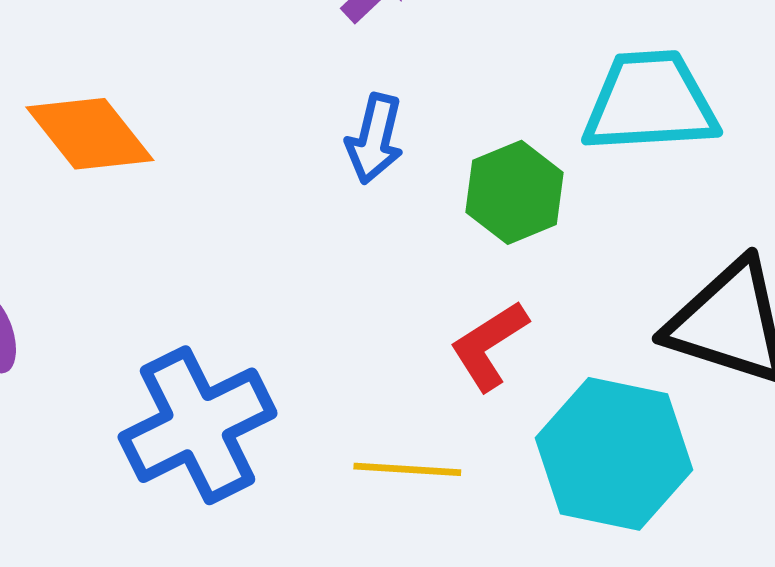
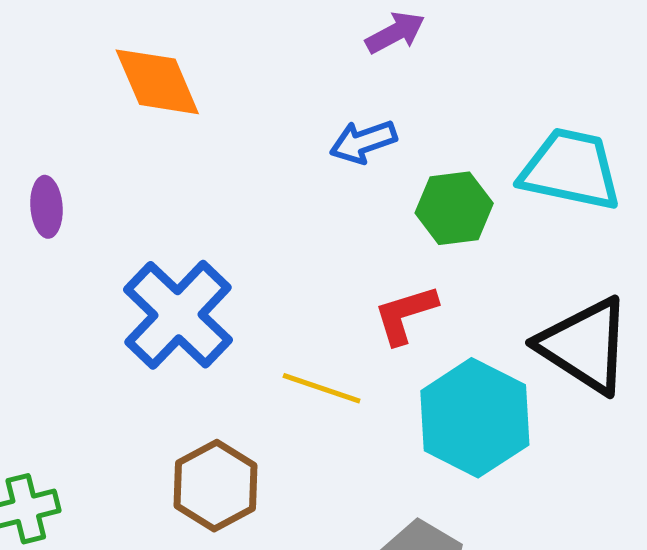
blue arrow: (375, 139) -> (363, 142), turned 42
blue cross: (198, 425) -> (178, 315), turned -35

